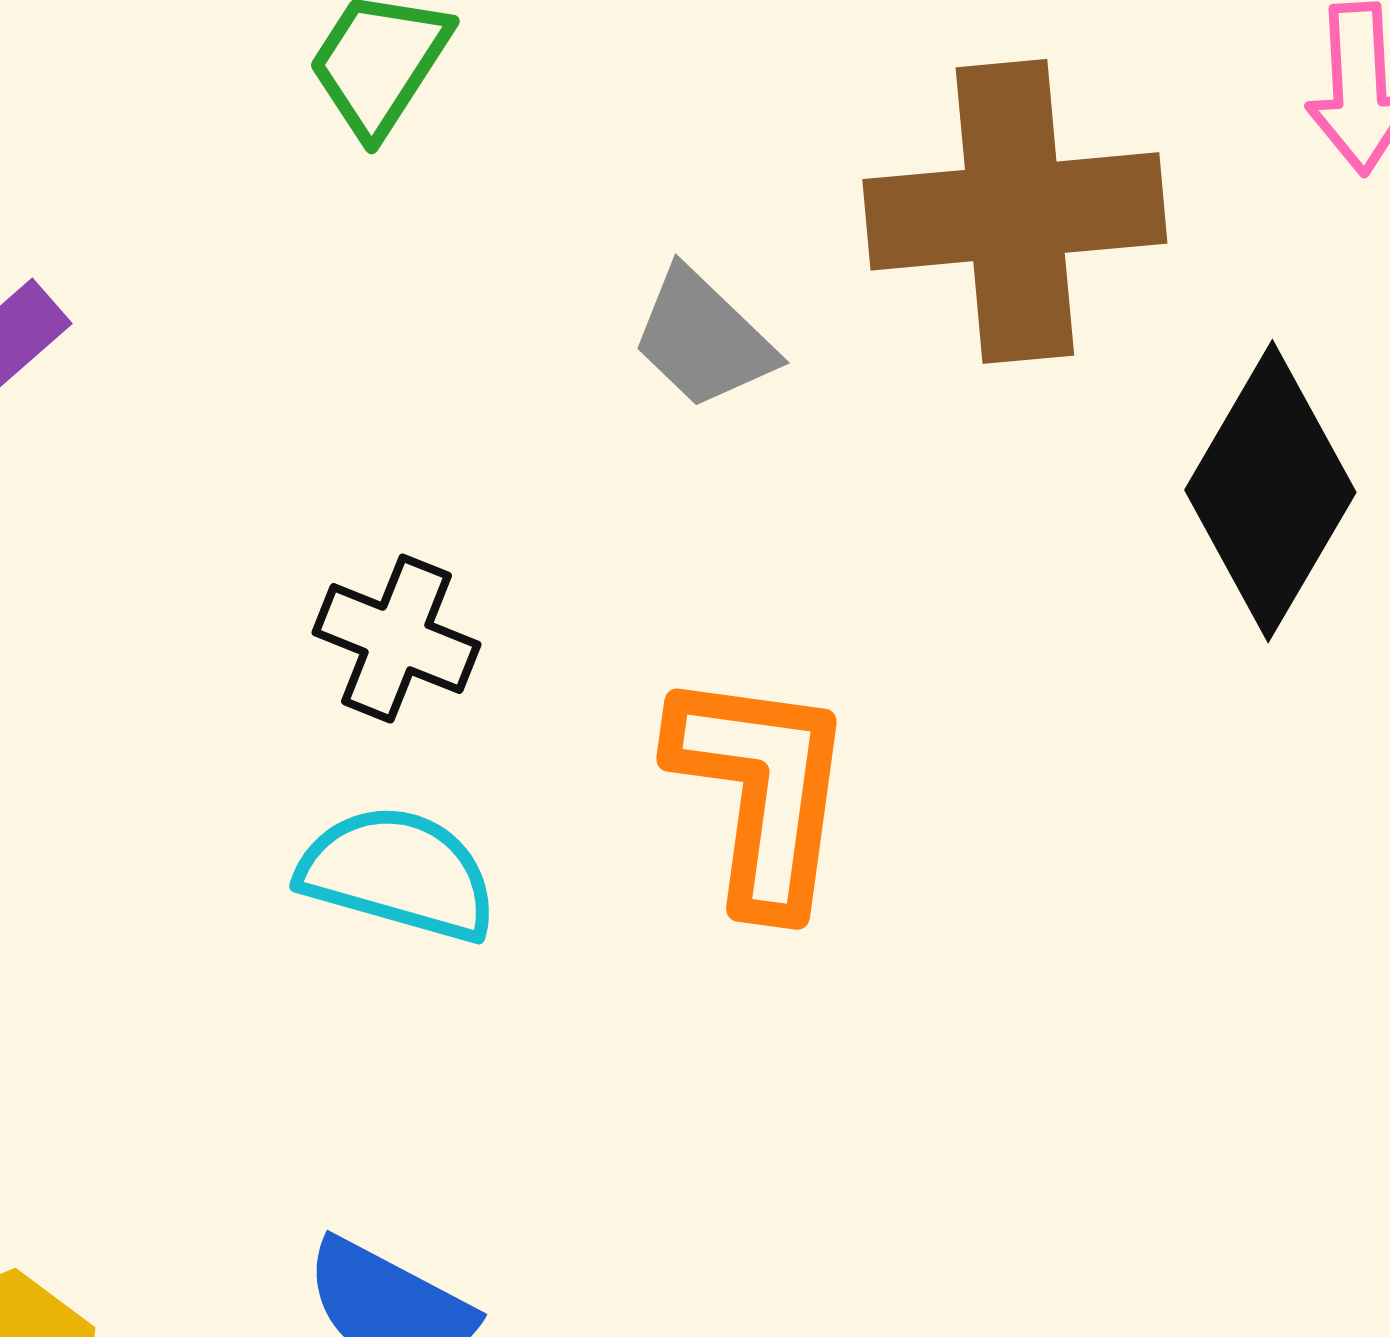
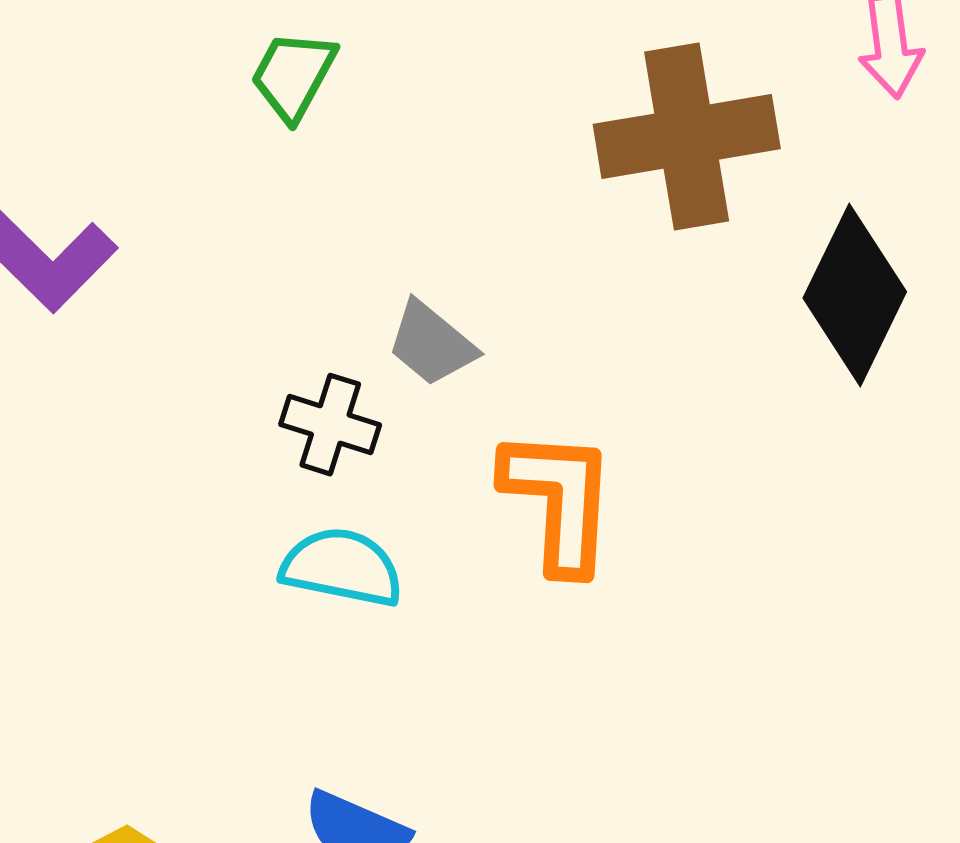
gray trapezoid: (703, 339) -> (432, 344), moved

